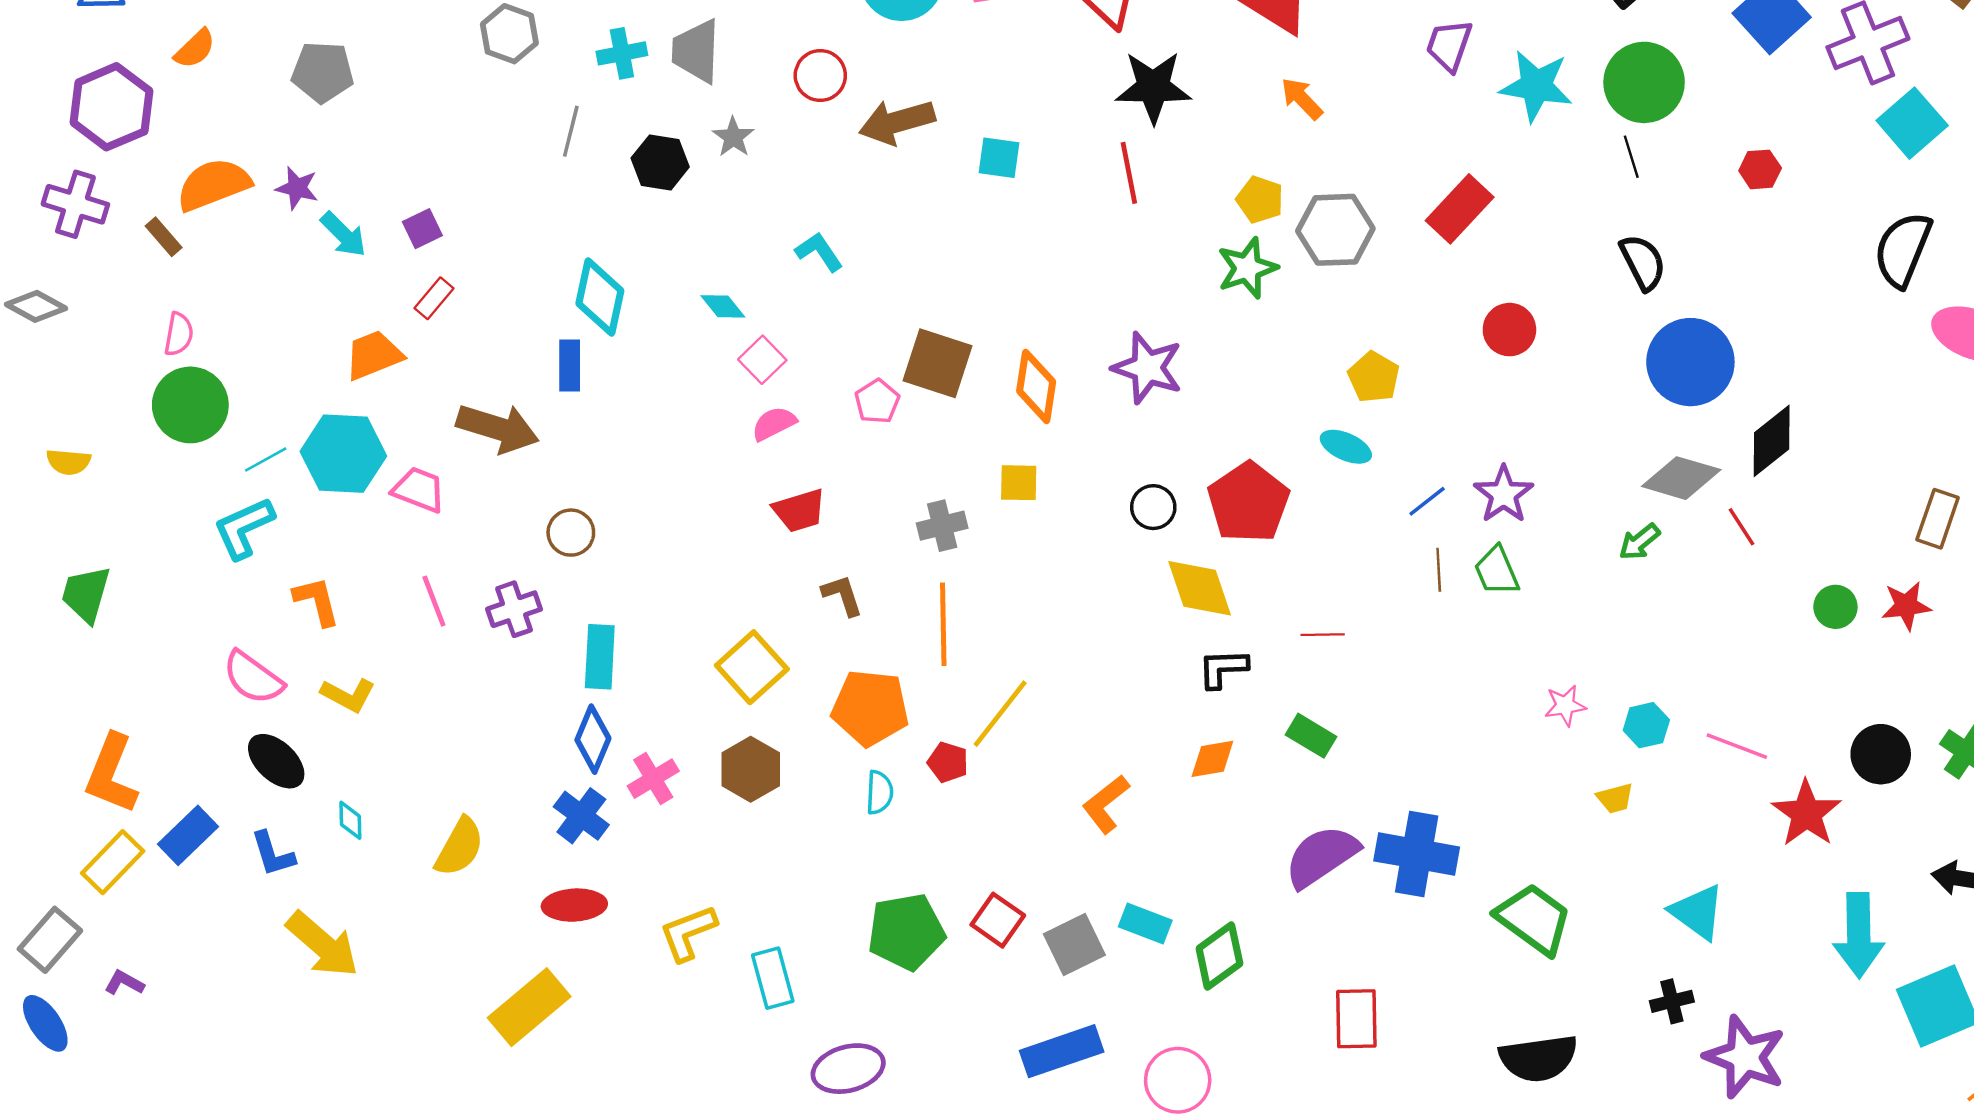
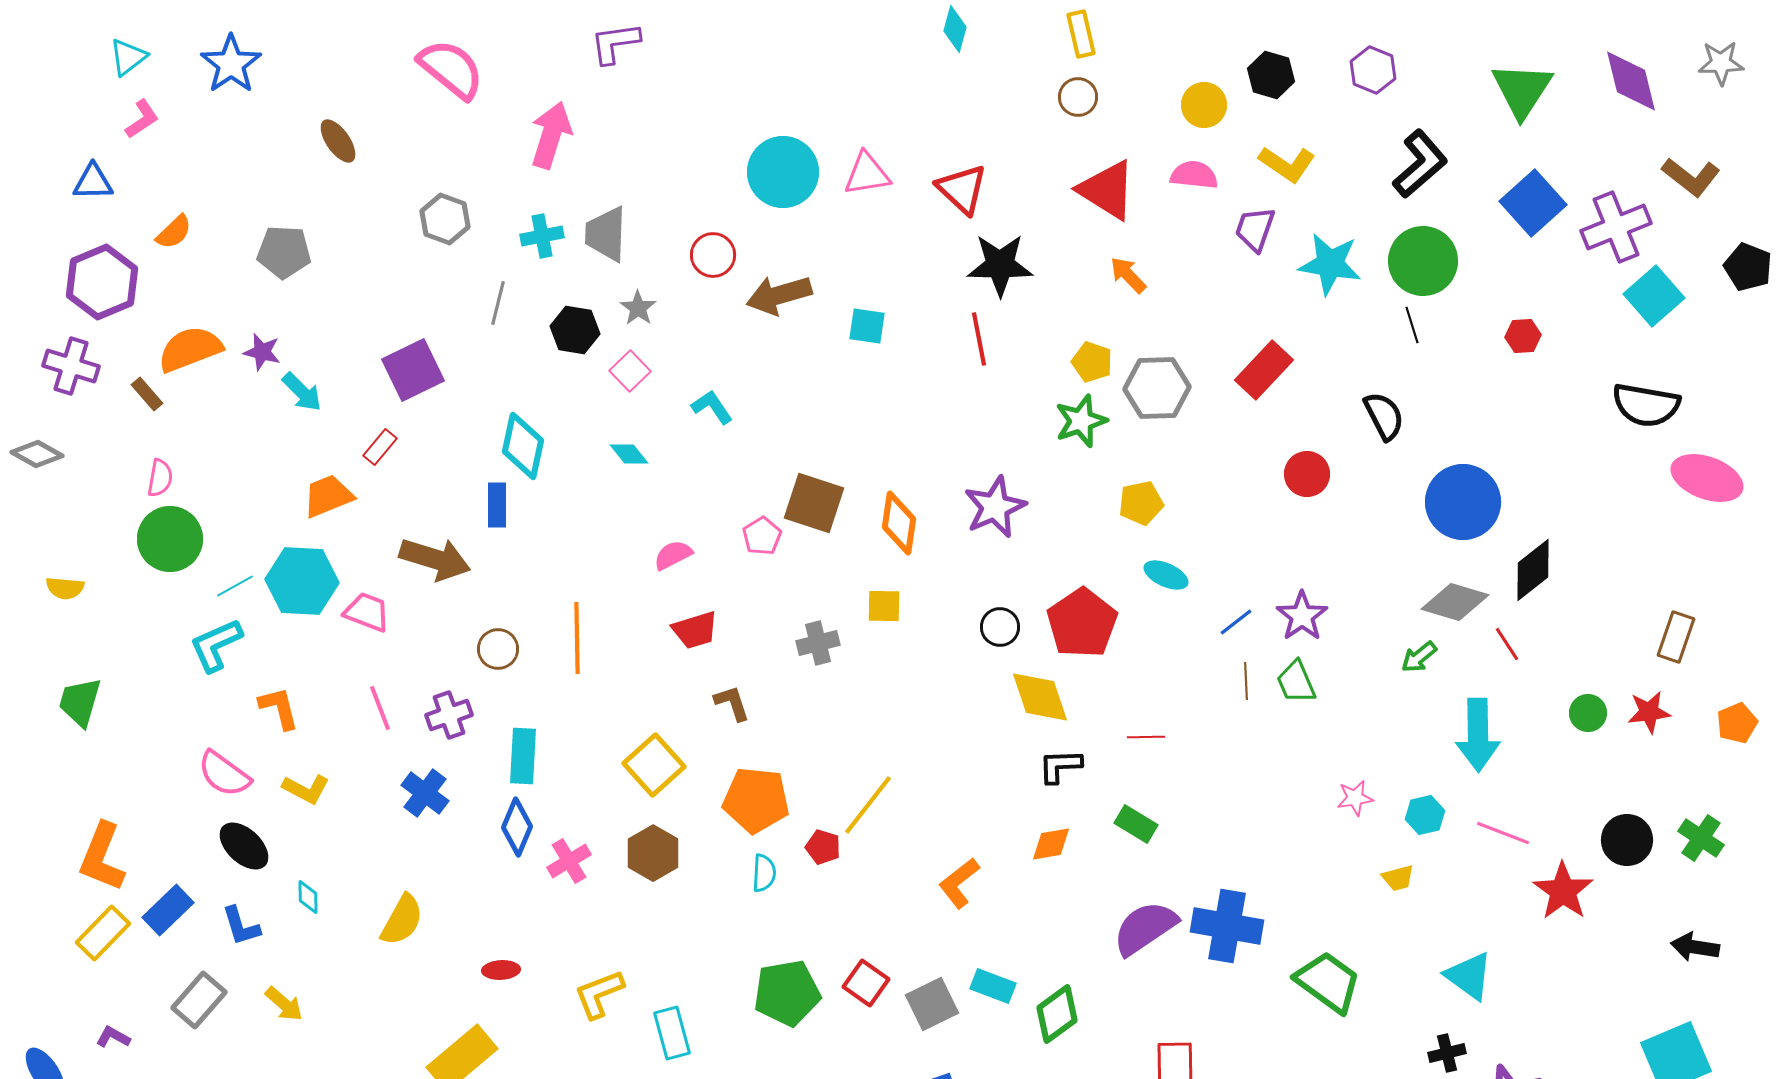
purple square: (422, 229) -> (413, 370), moved, size x1.8
black semicircle: (1903, 250) -> (1646, 405), turned -102
black semicircle: (1643, 262) -> (1384, 416), moved
pink square: (762, 360) -> (630, 371), moved
purple star: (1147, 368) -> (995, 507), turned 30
yellow pentagon: (1374, 377) -> (1141, 503), moved, turned 30
orange line: (943, 624) -> (577, 638), moved
blue cross: (581, 816) -> (425, 793), moved
red ellipse: (574, 905) -> (501, 970), size x0.7
cyan arrow: (1859, 935) -> (1478, 735), moved
gray rectangle: (50, 940) -> (199, 1000), moved
yellow arrow: (323, 944) -> (284, 1004), size x0.6

